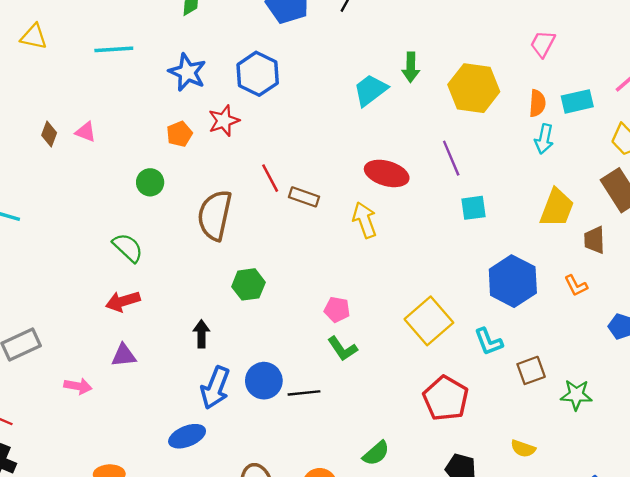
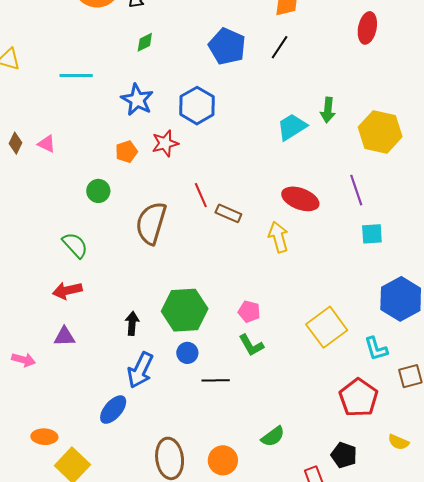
green hexagon: (248, 284) -> (185, 310), moved, size x1.6
blue circle: (264, 381) -> (187, 353), moved, size x0.7
red pentagon: (446, 398) -> (359, 398), moved
blue ellipse: (187, 436) -> (113, 410), turned -32

